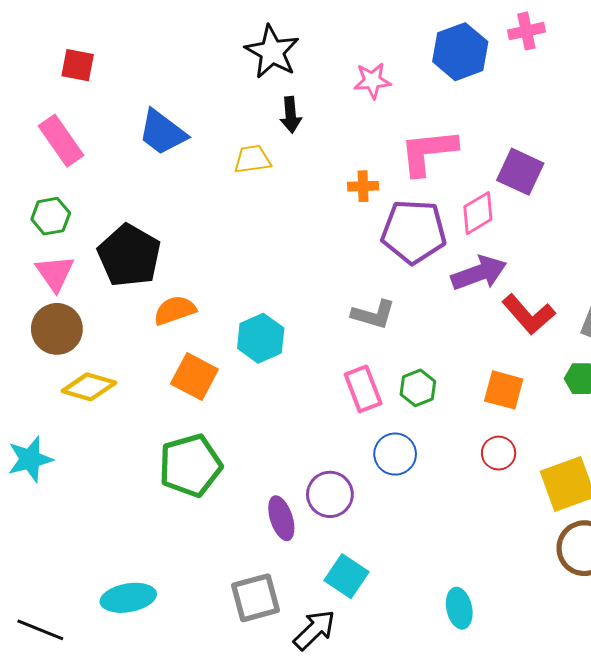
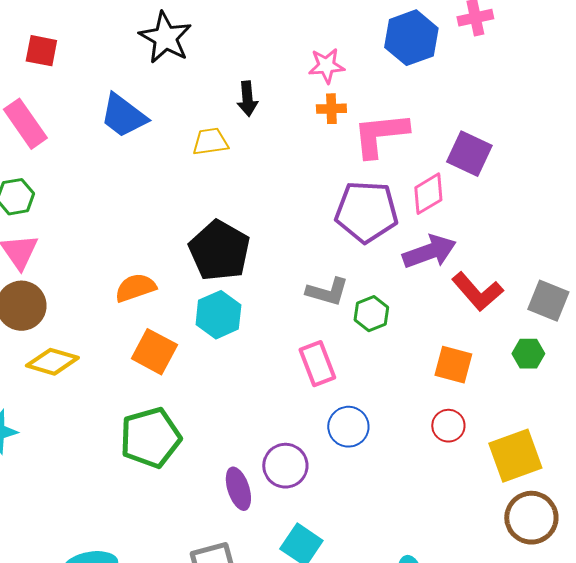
black star: (272, 52) -> (165, 38), moved
orange cross: (363, 186) -> (331, 109), moved
black pentagon: (129, 255) -> (219, 251), moved
green hexagon: (418, 388) -> (371, 314), moved

